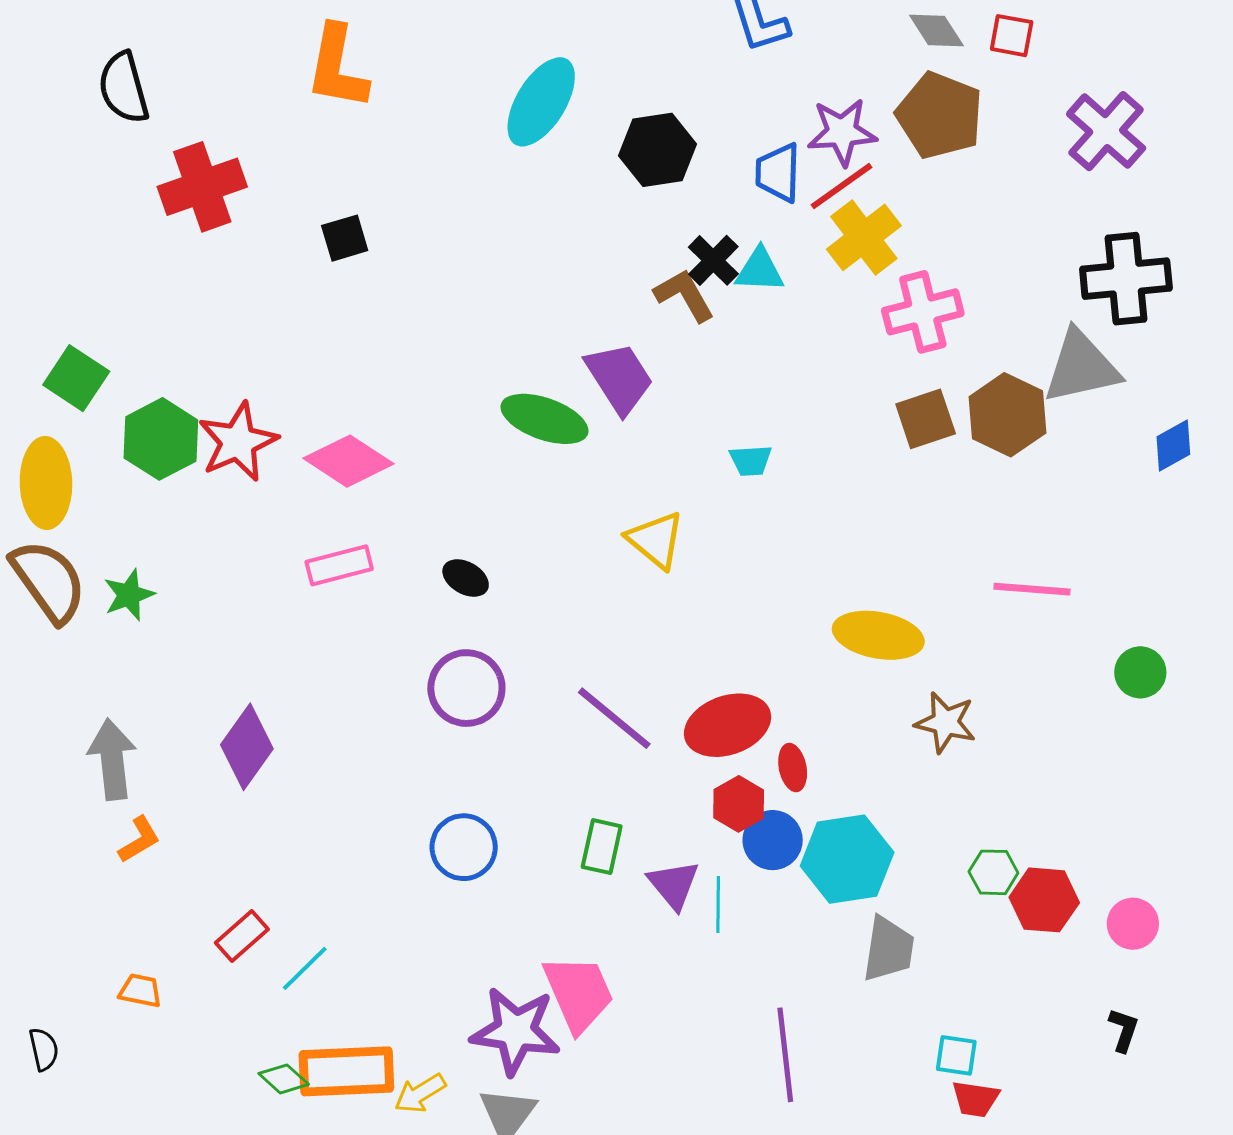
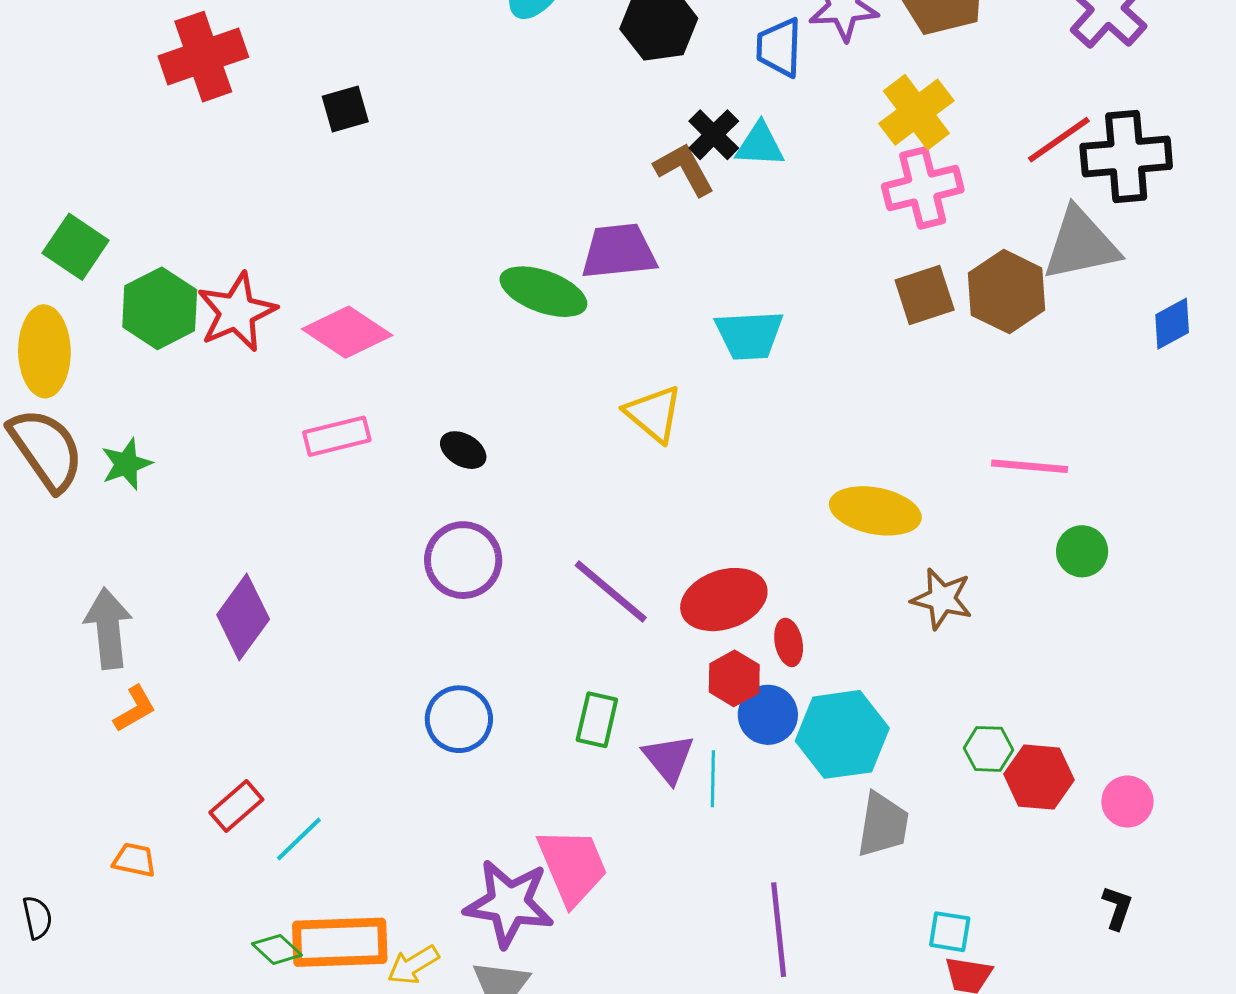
red line: (841, 186) -> (1059, 140), moved
yellow cross: (864, 237) -> (916, 112), moved
purple trapezoid: (619, 378) -> (619, 251), turned -64
cyan trapezoid: (751, 461) -> (749, 335), size x1.6
green circle: (1140, 672) -> (1082, 551), moved

